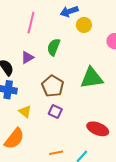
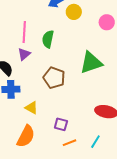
pink line: (31, 23) -> (24, 32), moved
purple square: (55, 112) -> (61, 124), moved

